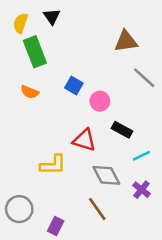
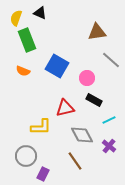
black triangle: (52, 17) -> (40, 13), turned -32
blue square: (74, 86) -> (57, 66), size x1.6
pink circle: (100, 101) -> (87, 78), moved
red triangle: (84, 140) -> (65, 108), turned -30
gray circle: (19, 209) -> (26, 156), moved

